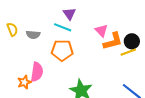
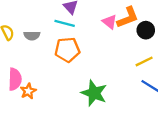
orange L-shape: (113, 41) -> (128, 17), moved
yellow line: (128, 52) -> (144, 61), moved
pink semicircle: (37, 72) -> (15, 79), moved

